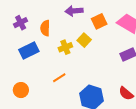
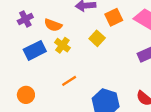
orange semicircle: (45, 28) -> (53, 25), turned -70
yellow cross: (65, 47) -> (62, 45), moved, turned -32

